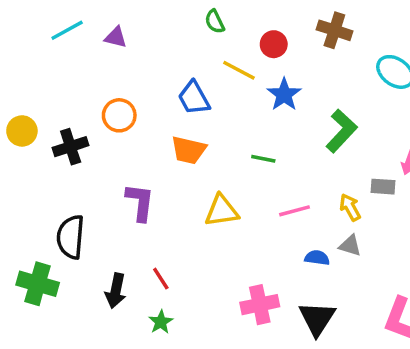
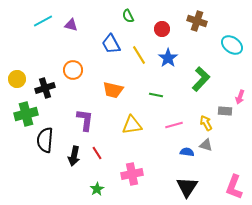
yellow line: (239, 70) -> (139, 55), moved, turned 30
blue trapezoid: (194, 98) -> (111, 44), moved
red line: (161, 279) -> (97, 153), moved
green cross: (38, 284) -> (26, 114), moved, turned -30
black arrow: (116, 291) -> (74, 156), moved
pink cross: (260, 305) -> (132, 174), moved

